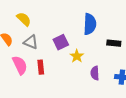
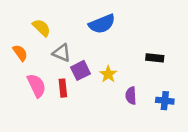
blue semicircle: (90, 24) -> (102, 24), moved, turned 65
gray triangle: (31, 42) -> (62, 53), moved
purple square: (61, 42) -> (81, 70), moved

